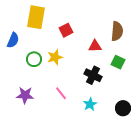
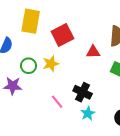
red square: (66, 30) -> (62, 35), size x1.5
black cross: (93, 75) -> (83, 92), moved
purple star: (25, 95) -> (13, 86), moved

